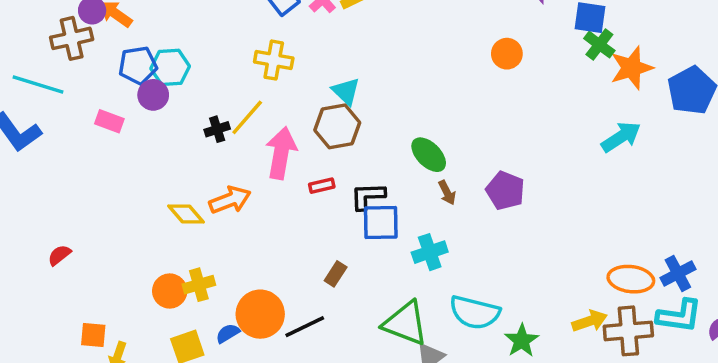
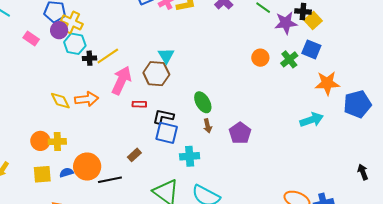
green cross: (599, 45) -> (289, 59), moved
yellow cross: (274, 60) -> (72, 22), moved
cyan hexagon: (170, 67) -> (75, 44), moved

